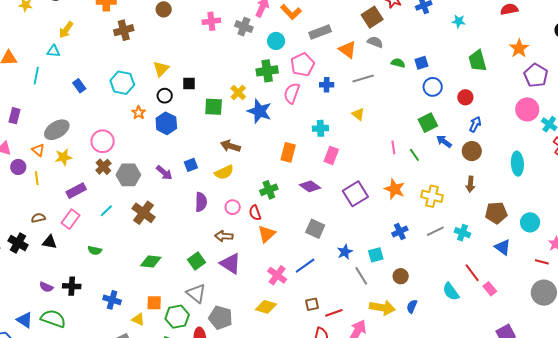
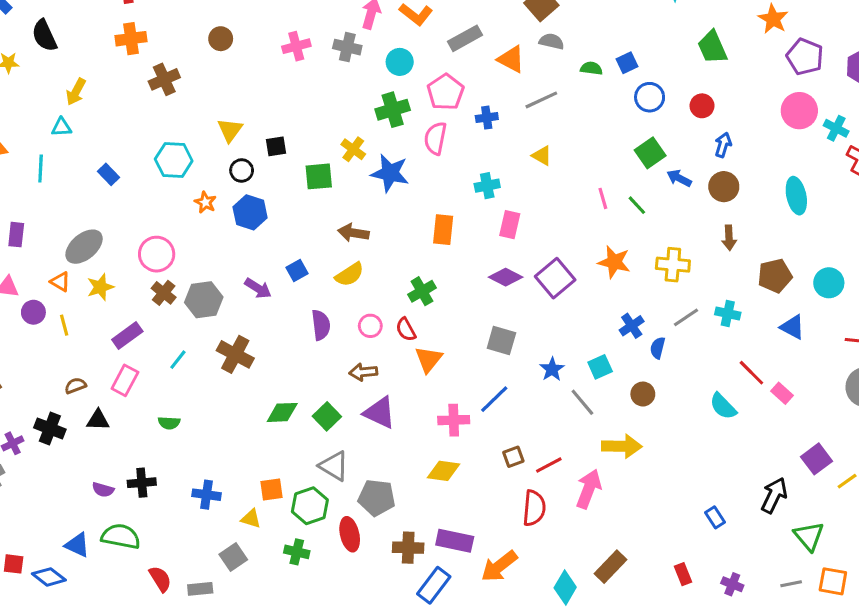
purple diamond: (310, 186) -> (506, 277), moved
green diamond: (151, 262) -> (282, 412), moved
pink cross: (277, 275) -> (454, 420), turned -30
blue semicircle: (412, 306) -> (658, 348), moved

